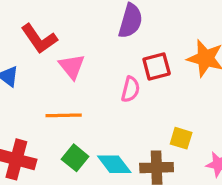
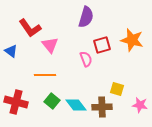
pink semicircle: (130, 89) -> (86, 59), turned -35

